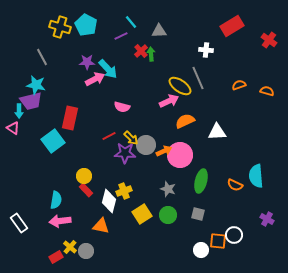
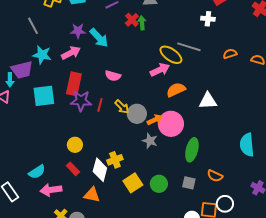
white cross: (206, 50) -> (208, 19), moved
gray line: (198, 78) -> (189, 47), turned -50
pink arrow: (95, 79) -> (71, 53), moved
cyan star: (36, 85) -> (42, 55), moved
red rectangle: (70, 118) -> (74, 84), moved
red line: (109, 136) -> (100, 105), turned -48
cyan square: (53, 141) -> (44, 96), moved, turned 30
purple star: (125, 153) -> (81, 101), moved
orange semicircle: (235, 185) -> (215, 176), moved
gray star: (168, 189) -> (150, 141), moved
red rectangle: (86, 190) -> (73, 169), moved
cyan semicircle: (56, 200) -> (37, 172), moved, turned 48

